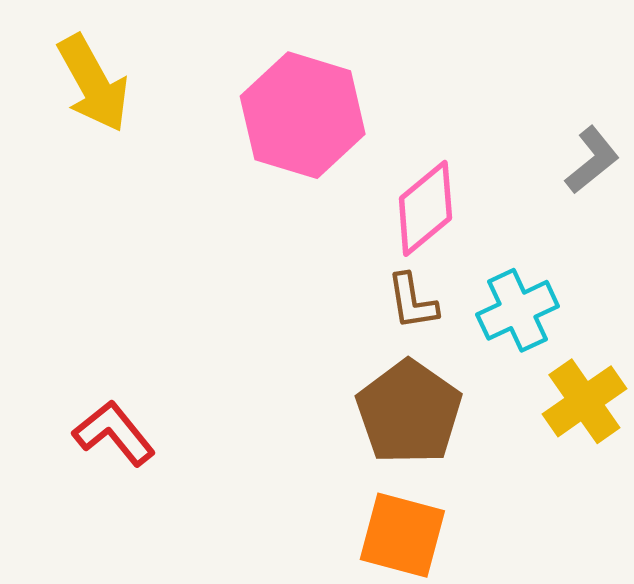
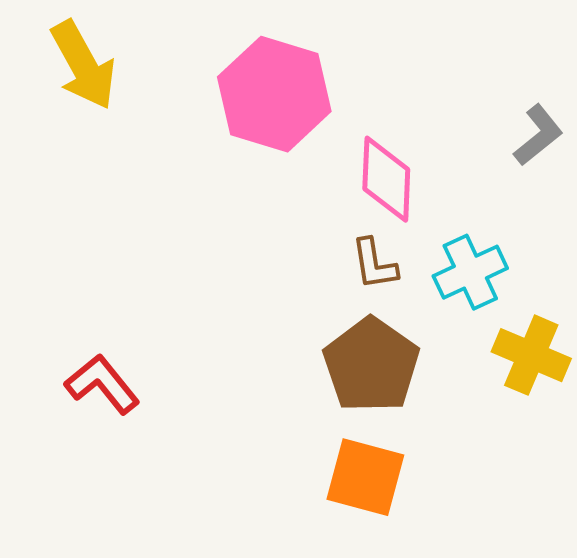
pink diamond: (425, 208) -> (386, 179), turned -48
yellow cross: (584, 401) -> (531, 355), turned -32

